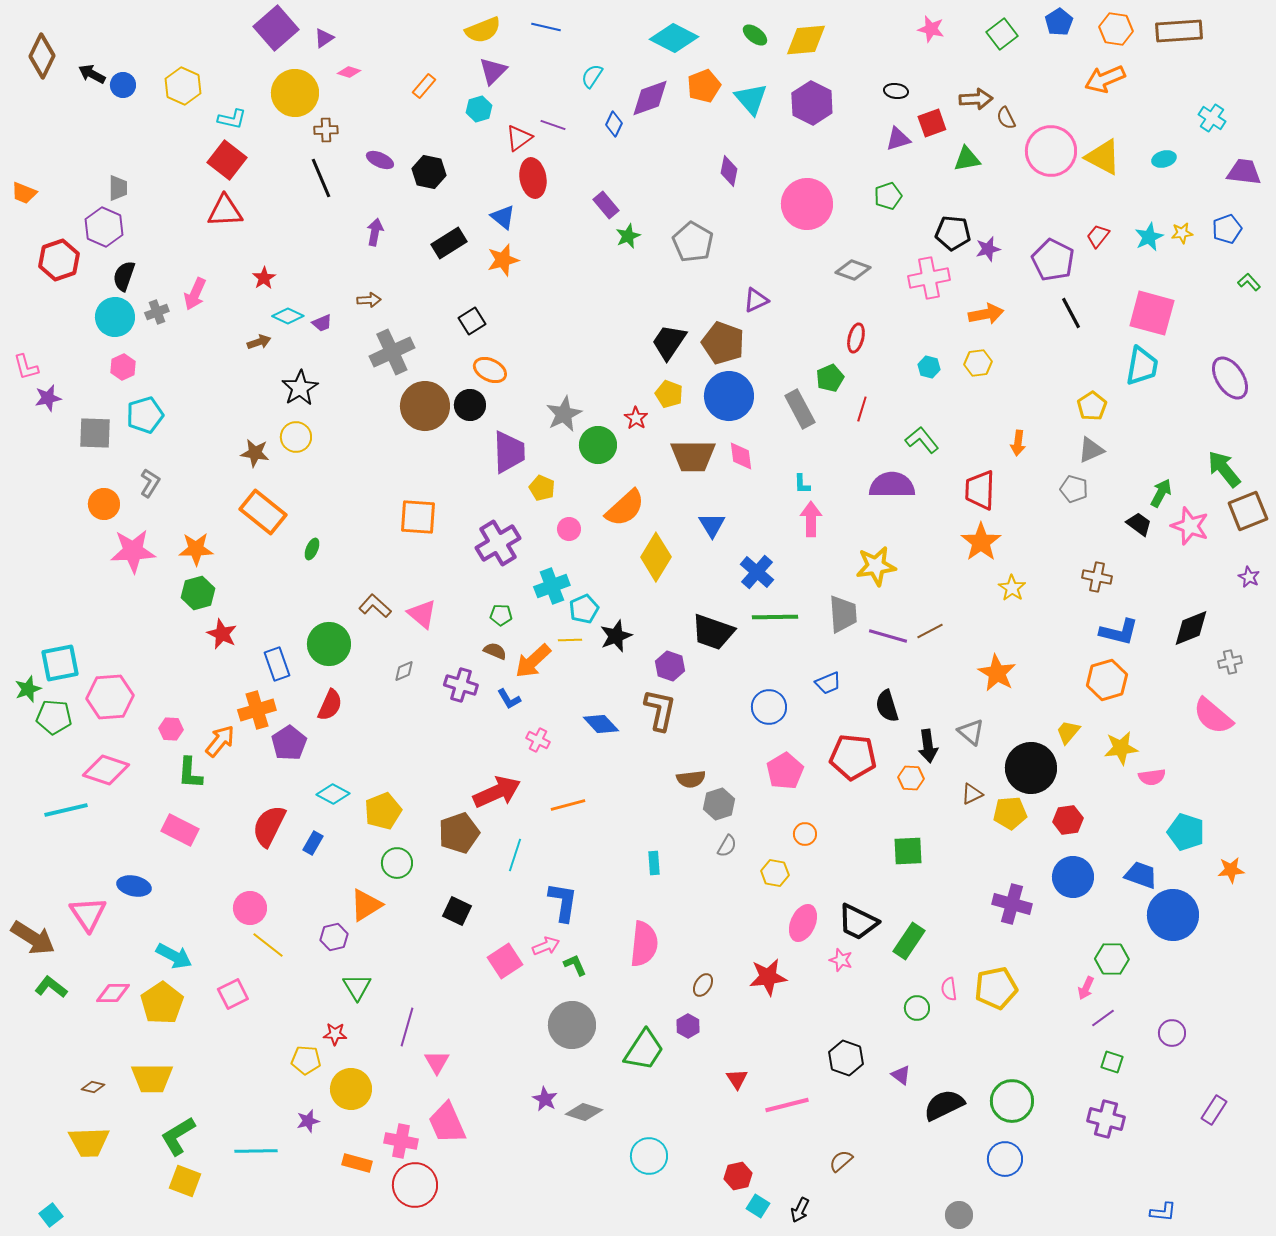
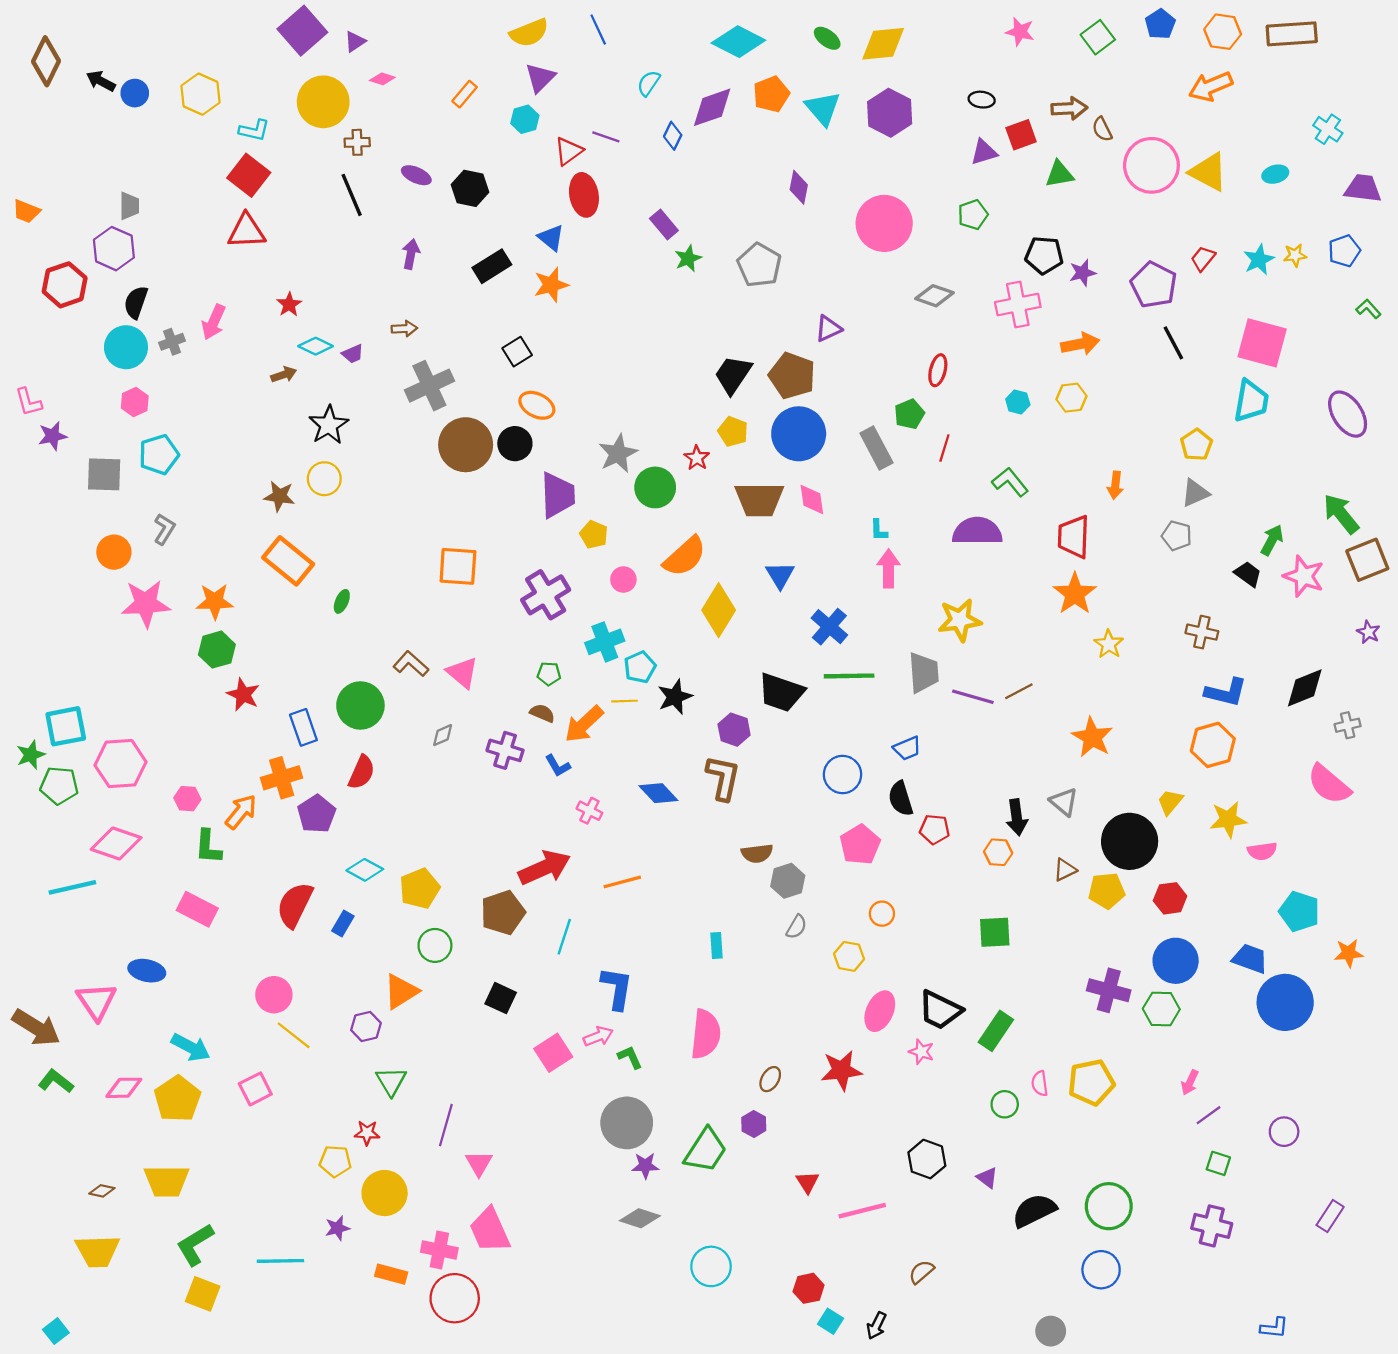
blue line: (546, 27) -> (598, 30), turned 52
black semicircle: (887, 706) -> (901, 799), moved
red pentagon: (853, 757) -> (935, 829), size x0.6
green hexagon: (1112, 959) -> (1161, 1009), moved
purple star: (545, 1099) -> (645, 1166), moved, turned -30

